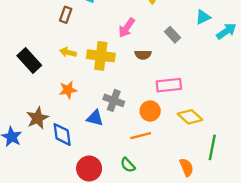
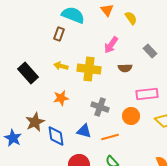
blue triangle: (95, 118) -> (84, 131), moved
orange line: (141, 136) -> (110, 137), moved

